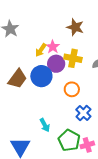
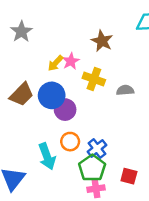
purple circle: (56, 64) -> (65, 110), moved
orange circle: (72, 89) -> (70, 142), moved
cyan arrow: (45, 125) -> (47, 156), size x1.5
green pentagon: (69, 140) -> (92, 168), moved

